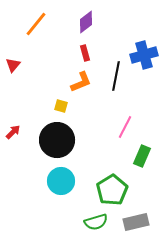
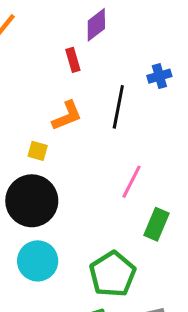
purple diamond: (86, 22) -> (96, 25), moved
red rectangle: (85, 53) -> (73, 60), moved
blue cross: (144, 55) -> (159, 76), size x0.6

